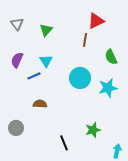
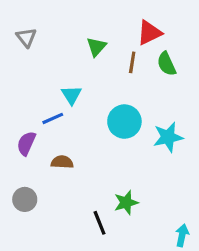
green triangle: (46, 30) -> (96, 47), moved
green semicircle: (111, 57) -> (166, 64), moved
purple semicircle: (17, 60) -> (26, 143), moved
green star: (93, 130) -> (126, 203), moved

